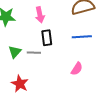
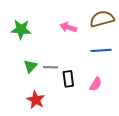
pink arrow: (40, 15) -> (68, 27), moved, turned 119
black rectangle: (47, 38) -> (68, 79), moved

